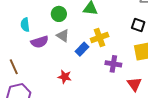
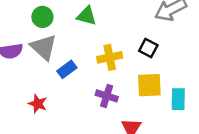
gray triangle: (63, 36) -> (44, 47), size x1.5
yellow cross: (100, 38) -> (110, 57), moved

